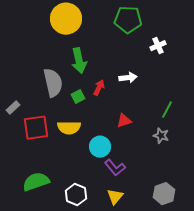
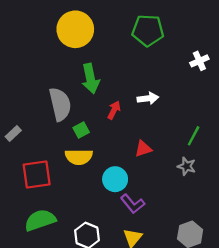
white cross: (158, 46) -> (199, 61), moved
green square: (78, 97) -> (81, 130), moved
red square: (36, 128) -> (37, 174), moved

